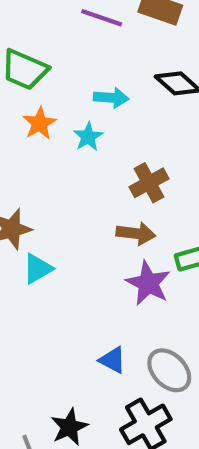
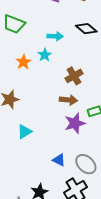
orange star: (40, 123) -> (23, 62), moved
cyan triangle: (38, 269) -> (25, 132), moved
purple star: (148, 283) -> (75, 123), turned 30

